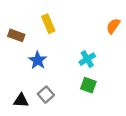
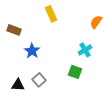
yellow rectangle: (48, 24) -> (51, 14), moved
cyan cross: (87, 59) -> (85, 50), moved

